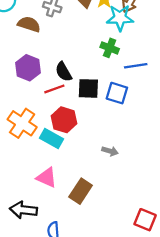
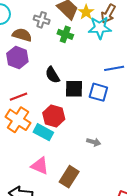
green cross: (110, 48) -> (65, 34), moved
purple hexagon: (28, 68) -> (17, 57), moved
red line: (54, 89) -> (19, 97), moved

